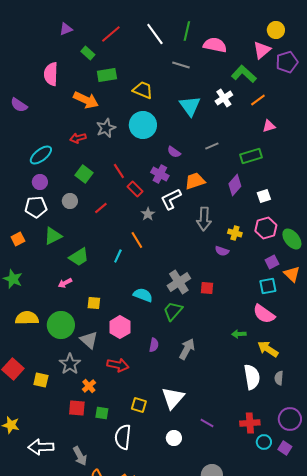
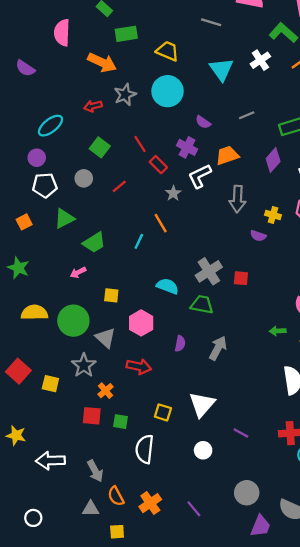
purple circle: (40, 182) -> (37, 158), moved
green trapezoid: (173, 311) -> (202, 305), turned 60

